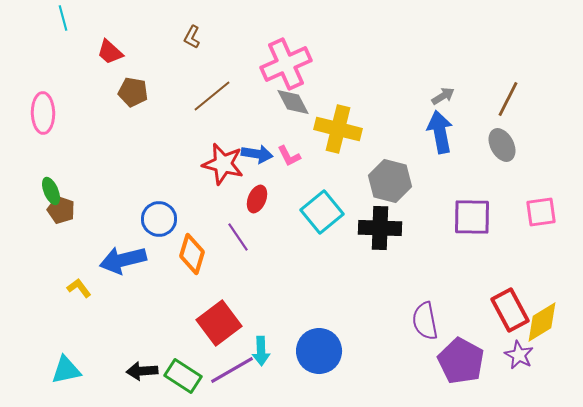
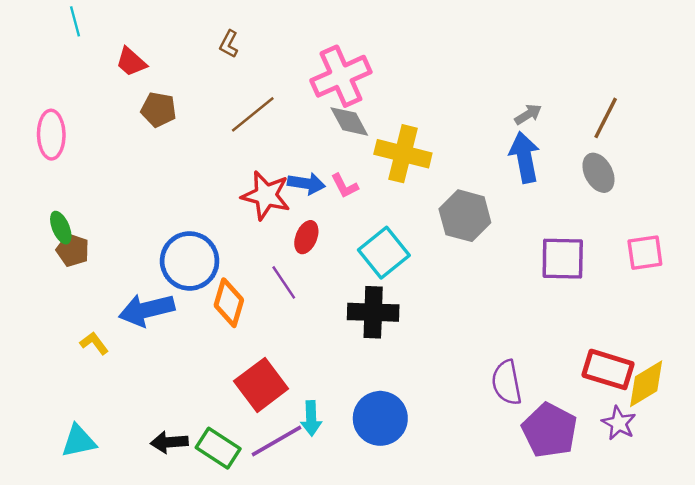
blue circle: (159, 219) -> (190, 261), size x1.4
black cross: (380, 228) -> (373, 312), moved
red rectangle: (510, 310) -> (608, 369), turned -45

